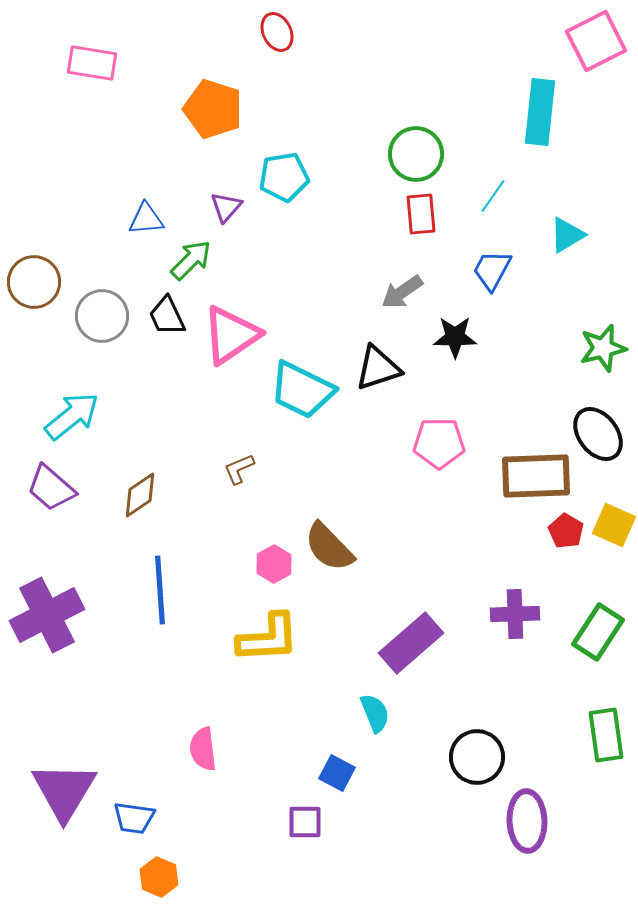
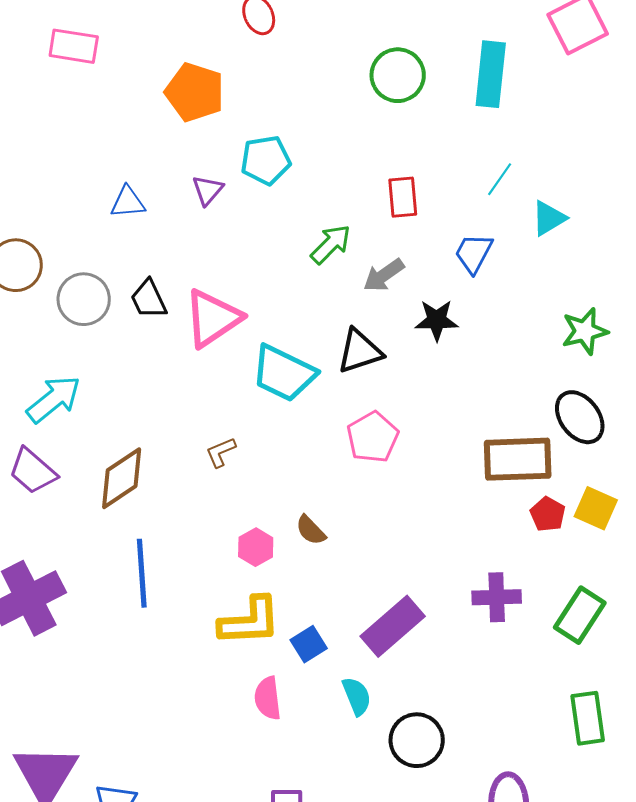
cyan rectangle: (540, 112) -> (491, 74), moved
green circle: (416, 154) -> (398, 75), moved
cyan line: (493, 196) -> (500, 179), moved
green arrow: (191, 260) -> (331, 244), moved
pink pentagon: (439, 443) -> (373, 437), moved, turned -30
brown diamond: (140, 495) -> (122, 478), size x1.4
brown semicircle: (329, 547) -> (311, 530), size x0.6
pink semicircle: (203, 749) -> (268, 698), moved
black circle: (477, 757) -> (417, 740), moved
blue square: (337, 773) -> (309, 644), moved, turned 30

